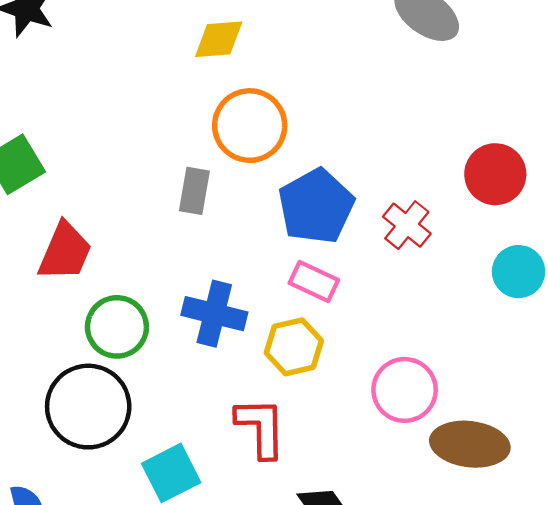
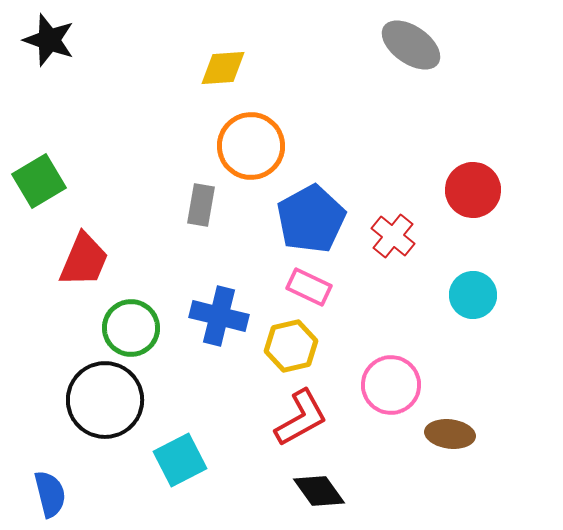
cyan circle: (519, 272) -> (473, 295), moved
red L-shape: (261, 428) -> (301, 418), moved, turned 62
brown ellipse: (470, 444) -> (450, 434), size x0.7

